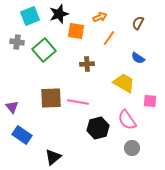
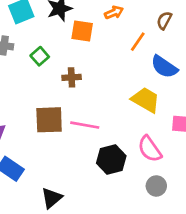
orange line: (109, 38) -> (138, 42), moved
green square: (44, 50) -> (40, 56), size x0.6
blue semicircle: (138, 58) -> (164, 67), size x1.5
brown cross: (87, 64) -> (72, 77), moved

